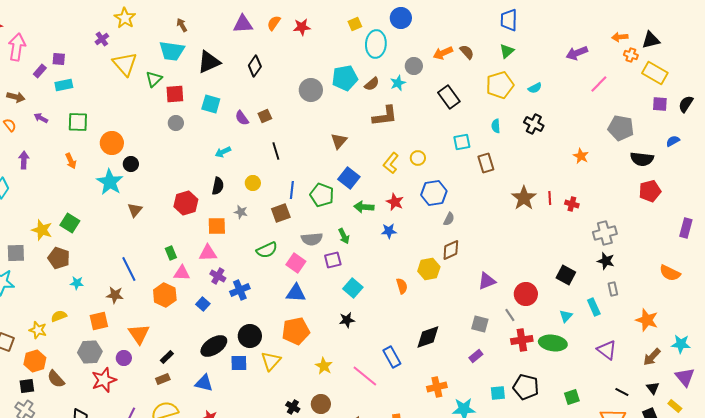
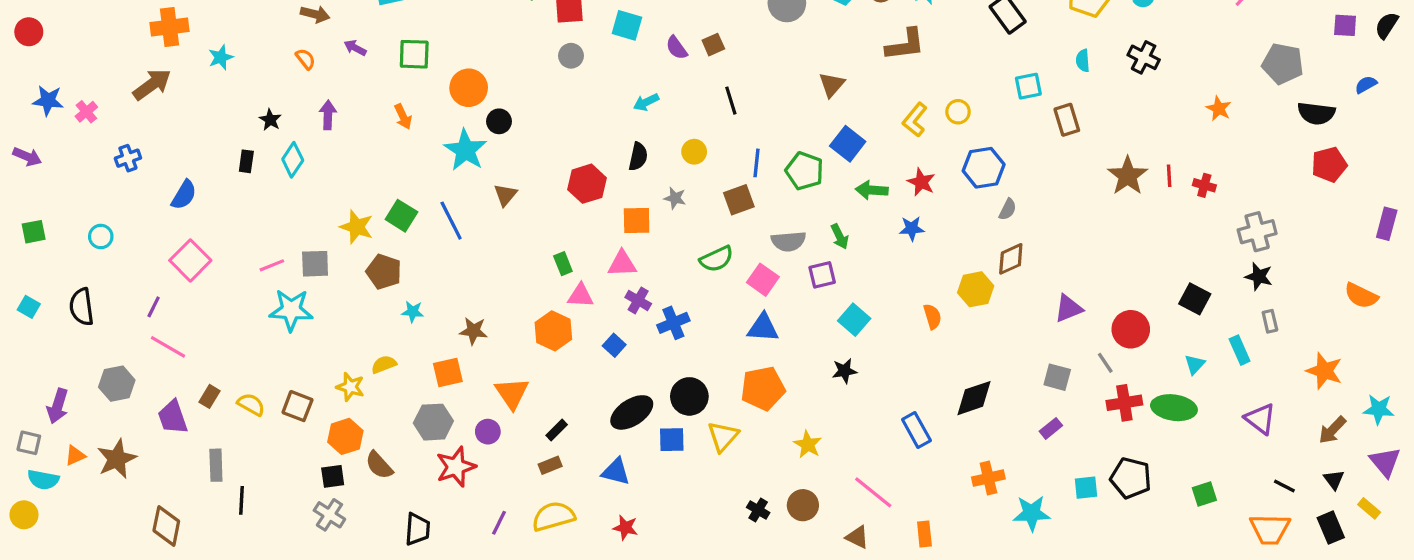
blue line: (129, 269) -> (451, 221), moved
pink line: (365, 376) -> (873, 492), moved

